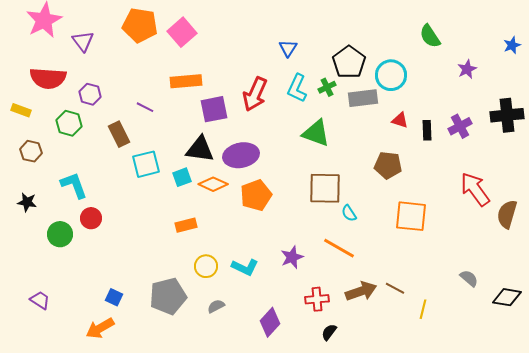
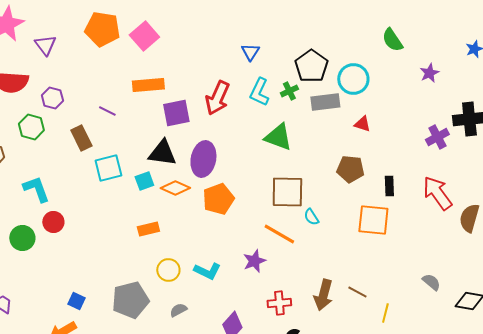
purple cross: (460, 126) -> (437, 137), moved
black rectangle: (427, 130) -> (389, 186), moved
purple ellipse: (241, 155) -> (203, 159), turned -68
orange line: (339, 248) -> (279, 234), moved
brown arrow: (361, 291) -> (323, 295), turned 124

